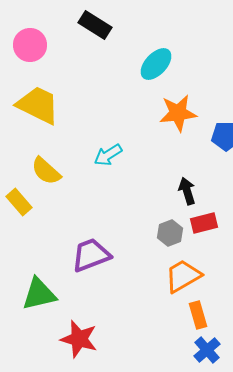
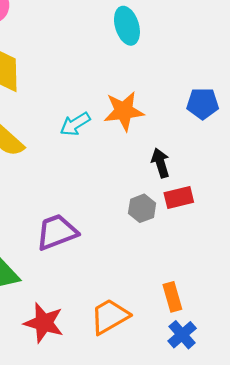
cyan ellipse: (156, 64) -> (127, 26), turned -60
orange star: (178, 113) -> (124, 111), moved
orange trapezoid: (183, 276) -> (110, 316), moved

